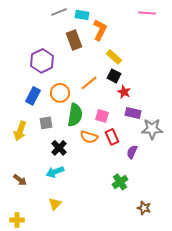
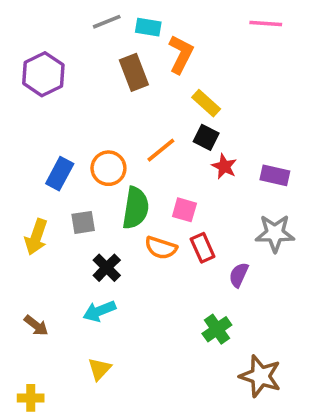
purple hexagon: (42, 61) -> (43, 74), moved
purple rectangle: (133, 113) -> (275, 175), moved
brown star: (144, 208) -> (260, 376), size x1.6

